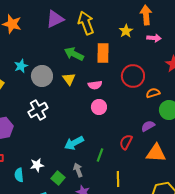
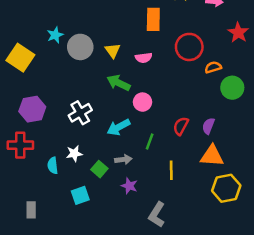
green arrow: (74, 54) -> (119, 83), moved
pink circle: (99, 107) -> (142, 102), moved
white cross: (38, 110) -> (80, 113), moved
purple semicircle: (148, 126) -> (208, 126), moved, turned -40
orange triangle: (156, 153) -> (212, 156), moved
gray arrow: (78, 170) -> (123, 159), turned 104

